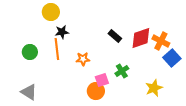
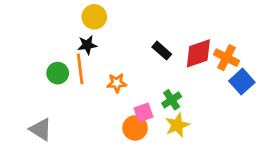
yellow circle: (51, 12) -> (94, 17), moved
green circle: (30, 52) -> (58, 73), moved
yellow star: (154, 88) -> (177, 125), moved

